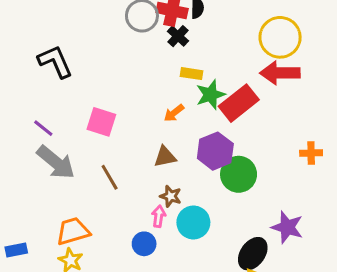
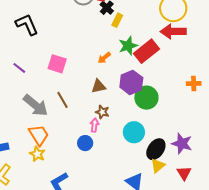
yellow rectangle: (192, 74) -> (117, 20), moved, turned -72
gray arrow: (56, 162) -> (36, 105), moved
cyan circle: (193, 222) -> (134, 132), moved
purple star: (287, 227) -> (182, 144), moved
orange trapezoid: (73, 231) -> (39, 135), turned 75

